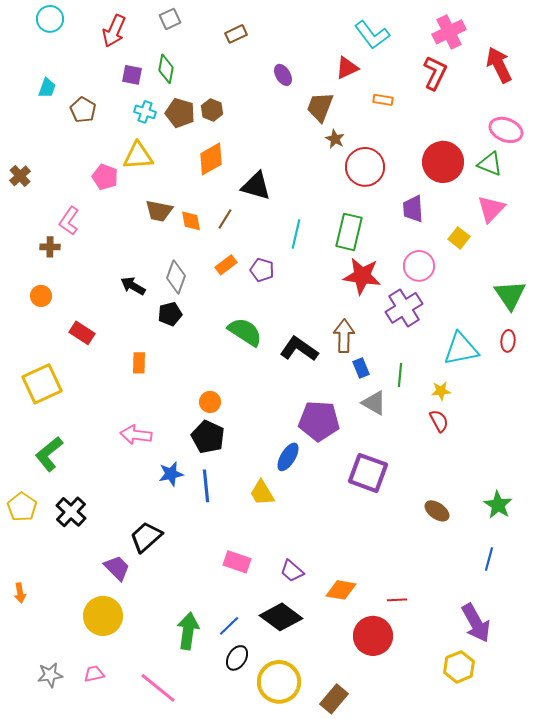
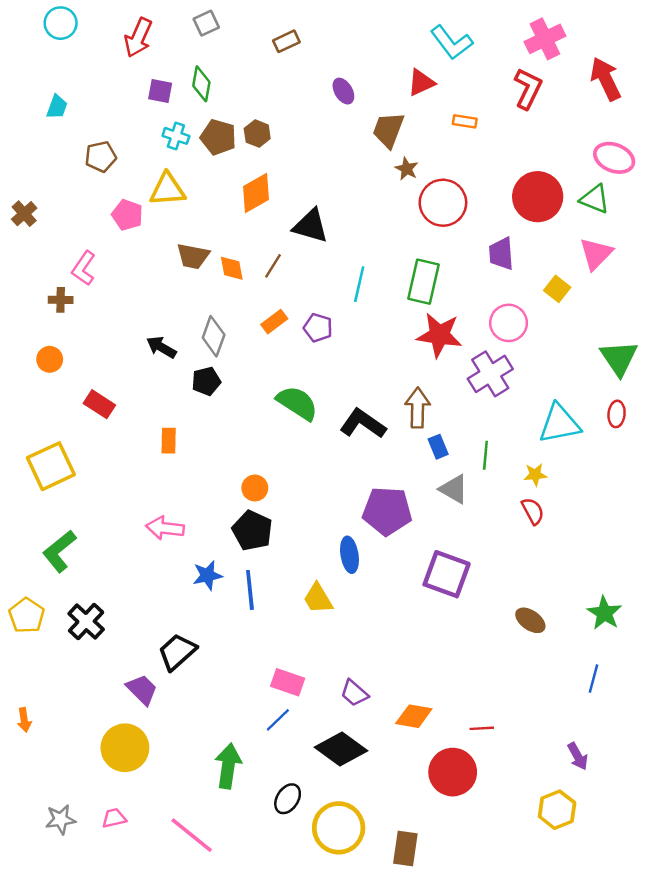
brown pentagon: (83, 110) -> (101, 157), moved, turned 30
blue ellipse: (288, 457) -> (349, 555), turned -40
purple arrow: (476, 623) -> (578, 756), size x0.6
blue line: (229, 626) -> (278, 720), moved
brown rectangle: (334, 699) -> (405, 849), turned -32

